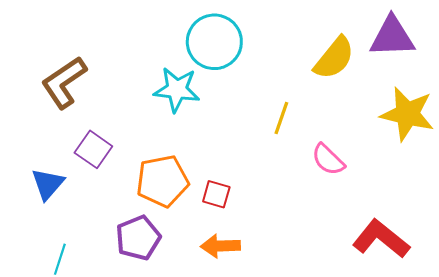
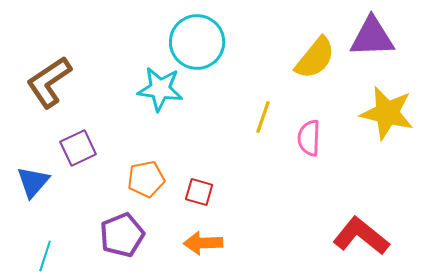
purple square: (93, 149) -> (78, 148), turned 30
pink semicircle: (328, 160) -> (309, 138), moved, turned 48
orange pentagon: (163, 181) -> (146, 179), size x0.7

